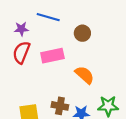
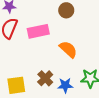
brown cross: (60, 106) -> (45, 78), turned 35

